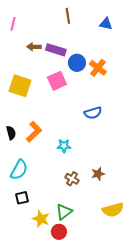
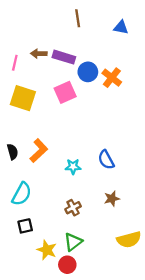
pink line: (13, 24) -> (15, 63), moved
blue semicircle: (93, 113) -> (106, 160), moved, turned 78
brown cross: (72, 179) -> (73, 208), moved, turned 32

